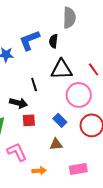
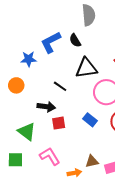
black semicircle: (53, 41) -> (75, 40), turned -32
black line: (34, 84) -> (60, 86), turned -32
brown triangle: (56, 144) -> (92, 161), moved

